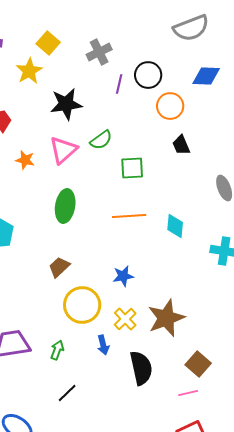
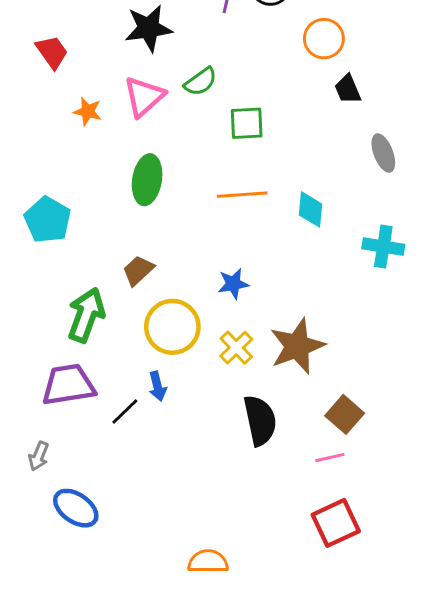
orange circle: (170, 106) -> (324, 39), moved
black trapezoid: (181, 145) -> (348, 89), moved
blue arrow: (103, 345) -> (157, 386), moved
green arrow: (57, 350) -> (86, 315), moved, size x1.8
black line: (67, 393) -> (125, 412), moved

